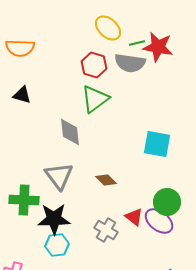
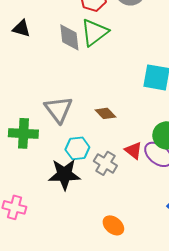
gray diamond: (70, 132) -> (69, 37), moved
black star: (54, 219) -> (64, 174), moved
cyan hexagon: (57, 245) -> (77, 148), moved

